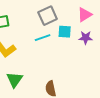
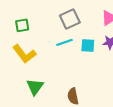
cyan square: (65, 32) -> (88, 45), moved

